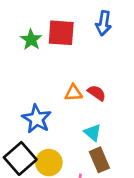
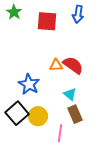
green star: (31, 40) -> (14, 12), moved
red semicircle: (97, 93) -> (73, 65), size x1.5

